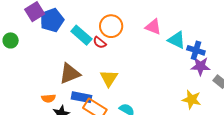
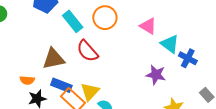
red semicircle: (100, 43) -> (87, 51), moved, size x1.6
purple star: (200, 66) -> (156, 75), moved
yellow triangle: (109, 78) -> (90, 92), moved

